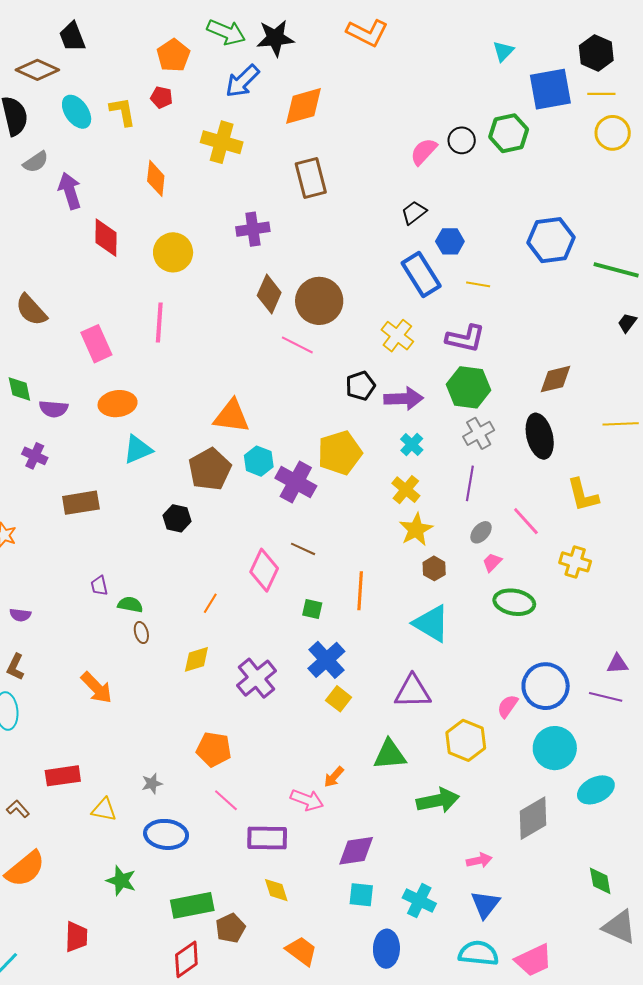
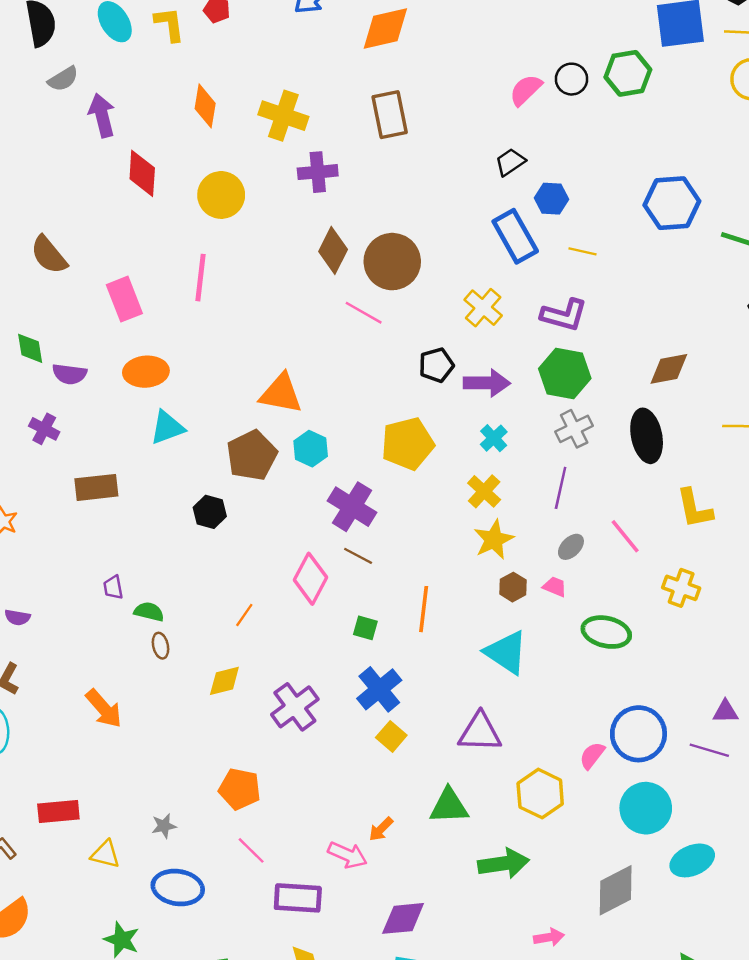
yellow cross: (222, 142) -> (283, 116), moved
purple cross: (296, 482) -> (352, 507), moved
pink trapezoid: (492, 562) -> (555, 587), moved, turned 65

